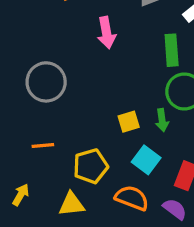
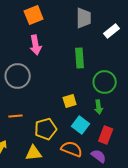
pink arrow: (106, 33) -> (36, 45), moved
green rectangle: (172, 50) -> (80, 58), moved
green arrow: (162, 120) -> (99, 107), moved

